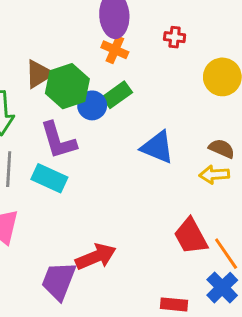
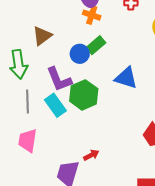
green hexagon: (67, 86) -> (84, 95), moved
cyan rectangle: (49, 178) -> (55, 105), turned 35
red arrow: (96, 257) -> (91, 155), size x0.6

